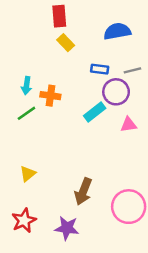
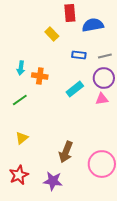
red rectangle: (59, 16) -> (70, 13), moved
purple circle: (116, 92) -> (104, 78), moved
green line: (26, 113) -> (20, 100), moved

